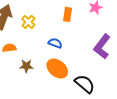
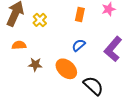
blue semicircle: (55, 43) -> (79, 45), moved, turned -64

